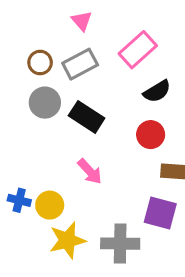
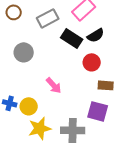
brown circle: (40, 62) -> (14, 12), moved
gray circle: (45, 103) -> (24, 52), moved
black rectangle: (87, 117) -> (72, 38), moved

